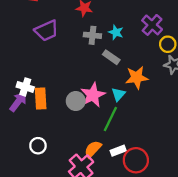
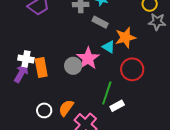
cyan triangle: (118, 94) -> (109, 47), moved, turned -32
green line: (110, 119) -> (107, 93), moved
orange semicircle: (93, 149) -> (66, 108), moved
red circle: (136, 160) -> (132, 69), moved

